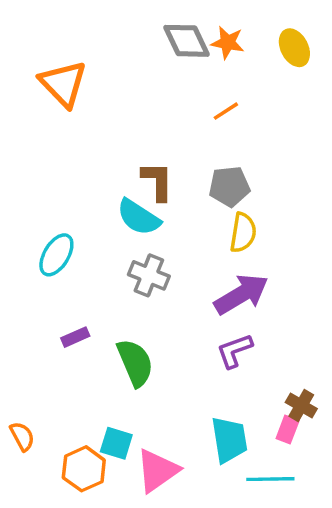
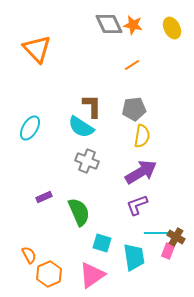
cyan ellipse: (56, 255) -> (30, 128), moved
orange semicircle: (22, 436) -> (29, 255), moved
cyan square: (116, 443) -> (102, 243), moved
cyan line: (270, 479) -> (158, 233), moved

